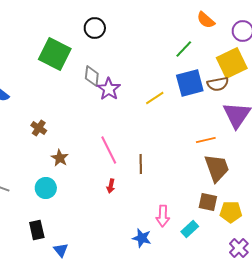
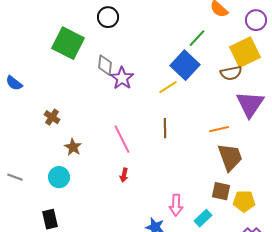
blue square: (190, 83) -> (185, 65), moved, turned -32
brown line: (141, 164) -> (165, 128), moved

